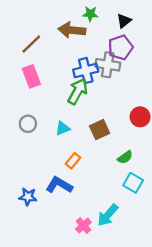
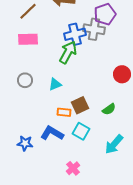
pink rectangle: (31, 76) -> (28, 39), turned -72
brown square: (100, 130) -> (80, 105), moved
orange rectangle: (73, 161) -> (64, 112), turned 56
cyan square: (133, 183) -> (81, 131), moved
cyan arrow: (108, 215) -> (114, 144), moved

